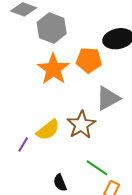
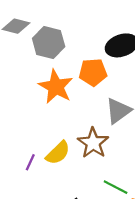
purple line: (23, 145) -> (30, 162), moved

